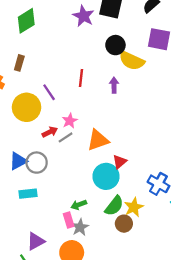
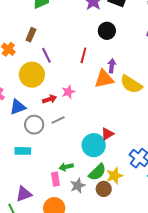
black circle: (115, 45) -> (107, 31), moved
yellow semicircle: (132, 61) -> (131, 84), moved
purple line: (49, 92) -> (46, 55), moved
gray line: (66, 137) -> (58, 120), moved
orange triangle: (98, 140) -> (104, 79), moved
blue triangle: (18, 161) -> (18, 107), moved
gray star: (80, 227) -> (78, 186), moved

